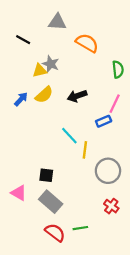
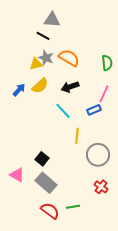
black line: (23, 40) -> (43, 36), moved
orange semicircle: (87, 43) -> (69, 58), moved
cyan line: (69, 136) -> (63, 111), moved
black square: (46, 175) -> (42, 159), turned 32

